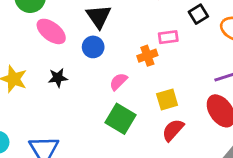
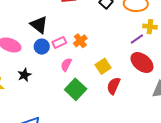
pink rectangle: (168, 37) -> (59, 42), moved
green square: (120, 119) -> (76, 89), turned 30

